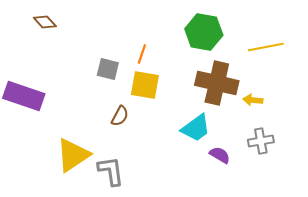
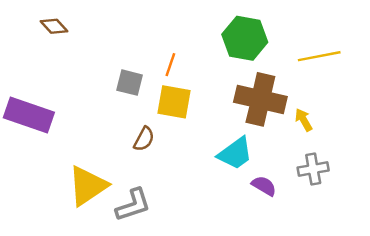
yellow arrow: (253, 100) -> (304, 120), turned 54
gray L-shape: (111, 171) -> (133, 205), turned 80

